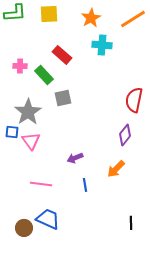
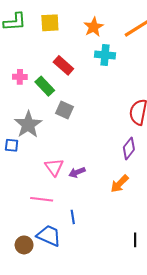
gray square: (63, 98) -> (65, 110), turned 36
pink triangle: (31, 141) -> (54, 167), moved
blue line: (85, 185) -> (73, 217), moved

